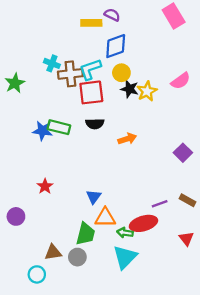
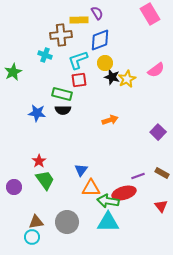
purple semicircle: (112, 15) -> (97, 13), turned 32
brown cross: (70, 74) -> (61, 35), moved
red square: (91, 92) -> (79, 80), size x0.7
black semicircle: (95, 124) -> (63, 110), moved
green rectangle: (59, 127) -> (62, 94), moved
green arrow: (125, 233) -> (108, 201), size x1.5
green trapezoid: (86, 234) -> (45, 180), moved, turned -50
brown triangle: (53, 252) -> (36, 222), moved
gray circle: (77, 257) -> (67, 222), size x1.5
cyan triangle: (125, 257) -> (108, 222), turned 45

